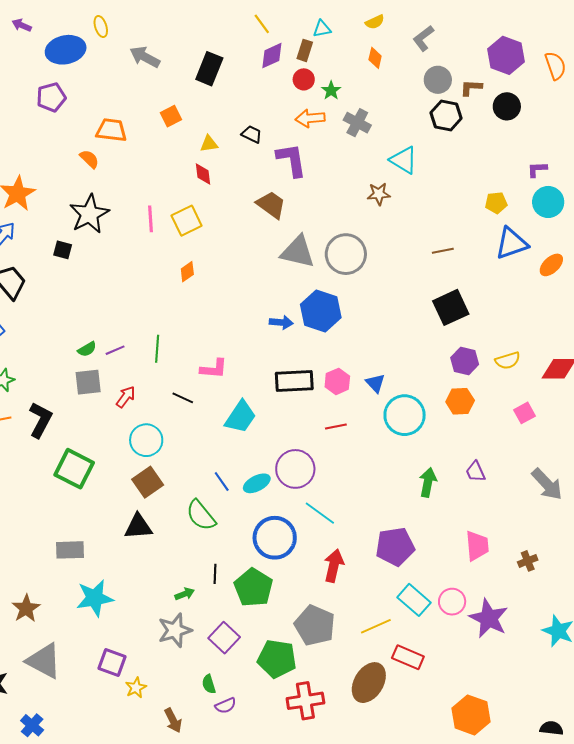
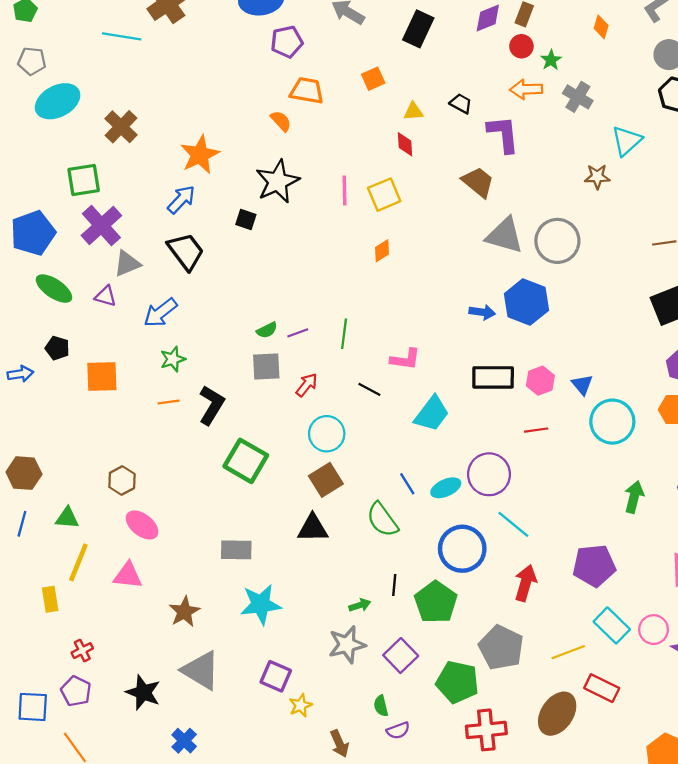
purple pentagon: (51, 97) -> (287, 42), moved
cyan triangle: (404, 160) -> (627, 141), turned 44

